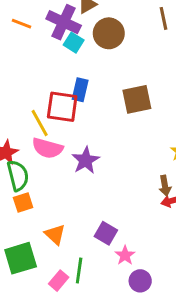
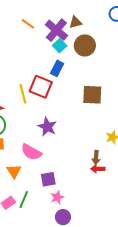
blue rectangle: (80, 90) -> (57, 68), moved
pink semicircle: (48, 148) -> (31, 152), moved
purple star: (86, 160) -> (47, 127), turned -30
purple square: (106, 233) -> (48, 179), turned 35

